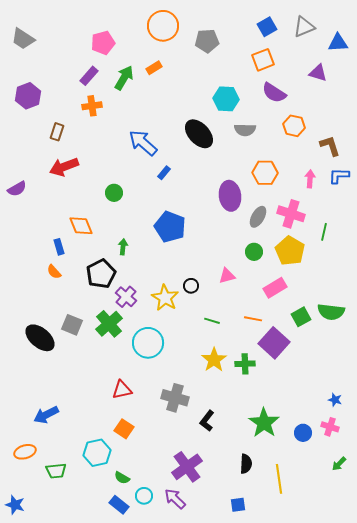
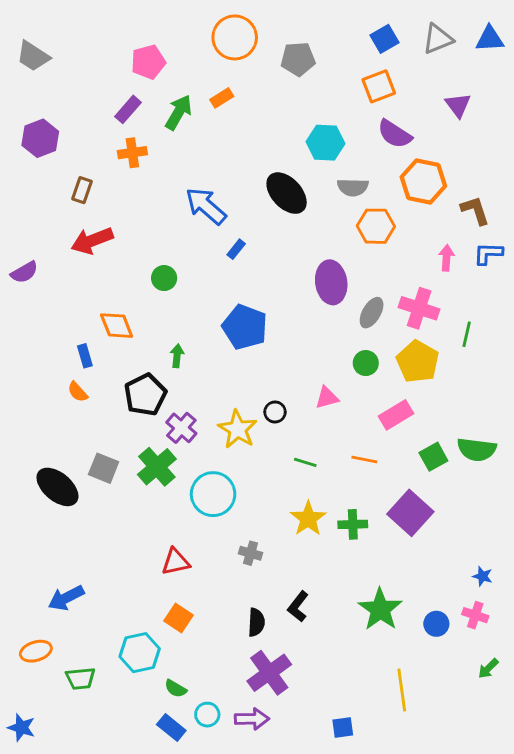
blue triangle: (338, 43) -> (490, 39), moved
purple triangle: (318, 73) -> (458, 105), turned 36
orange hexagon: (294, 126) -> (423, 182), size x1.4
orange hexagon: (265, 173) -> (376, 226), moved
purple square: (274, 343) -> (410, 513), moved
gray cross: (175, 398) -> (251, 553), moved, size x0.6
black semicircle: (246, 464) -> (256, 622), moved
purple arrow: (175, 499) -> (252, 719), turned 135

